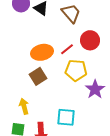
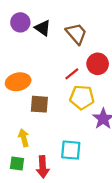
orange ellipse: (42, 52) -> (18, 82), moved
brown square: (38, 76) -> (39, 104), turned 36

